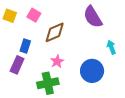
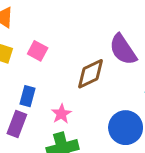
brown diamond: (55, 32) -> (90, 74), moved
pink star: (57, 61) -> (61, 114), moved

